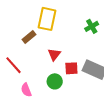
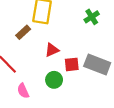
red triangle: (54, 54) -> (52, 50), turned 32

